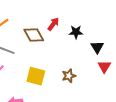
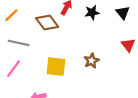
black triangle: (97, 47) -> (123, 13), moved

